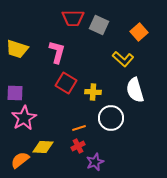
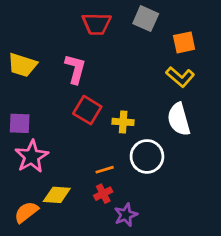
gray square: (99, 25) -> (146, 19), moved
orange square: (139, 32) -> (184, 42), turned 30
yellow L-shape: (123, 59) -> (180, 77), moved

